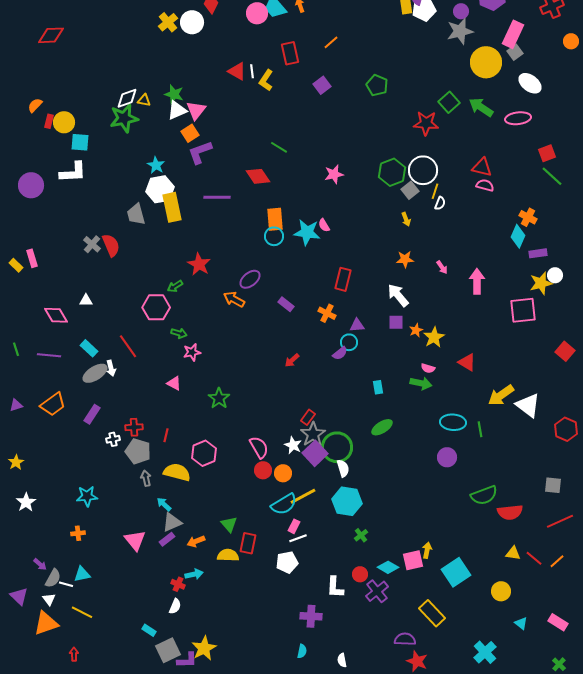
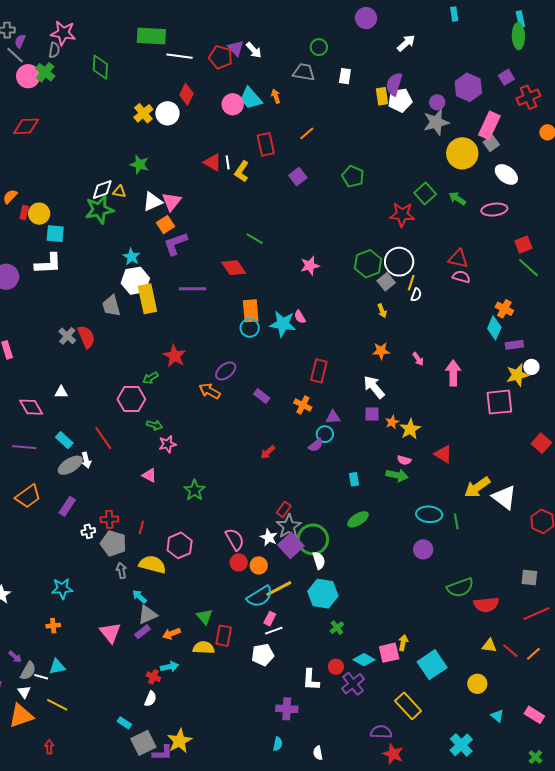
green star: (174, 94) -> (139, 164), moved
green arrow: (481, 107) -> (457, 199), size x0.7

